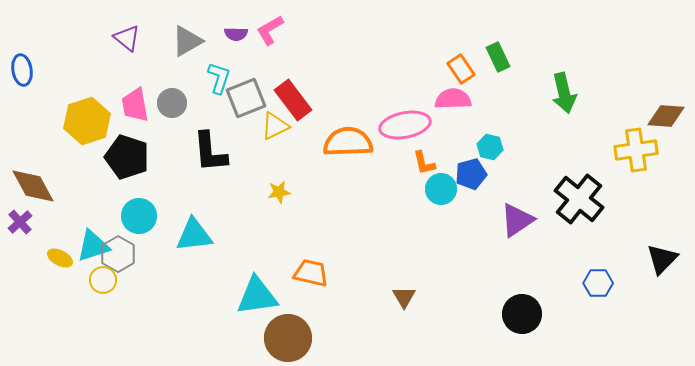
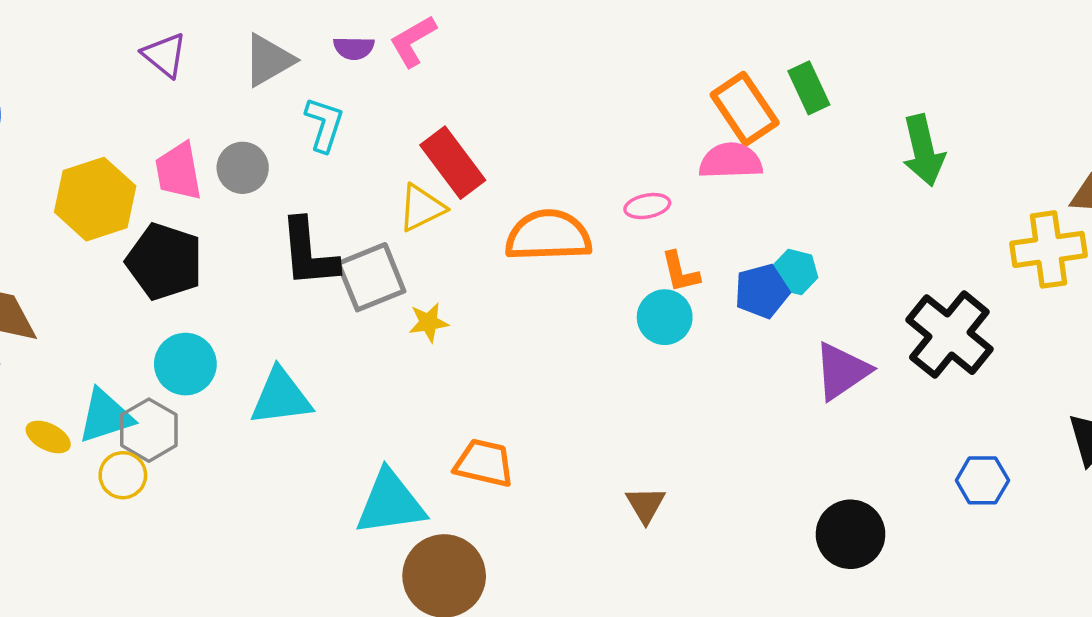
orange rectangle: (461, 69) -> (745, 109), size x1.4
gray square: (246, 98) -> (371, 277), moved
pink ellipse: (405, 125) -> (647, 206), size x0.5
cyan hexagon: (490, 147) -> (795, 272), moved
cyan circle: (441, 189) -> (665, 317), moved

